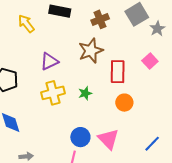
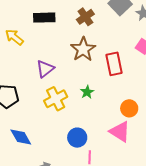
orange circle: (124, 103) -> (129, 108), moved
blue circle: (80, 137) -> (77, 138), moved

